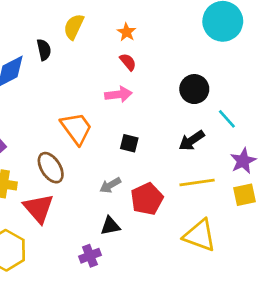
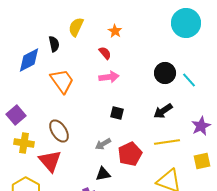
red semicircle: (128, 62) -> (105, 53), moved
cyan line: (227, 119) -> (189, 80), moved
orange trapezoid: (76, 128) -> (62, 81), moved
yellow square: (244, 195) -> (202, 161), moved

